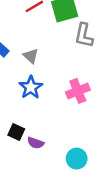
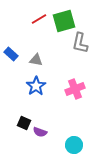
gray triangle: (31, 56) -> (36, 60), turned -32

